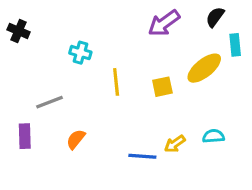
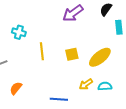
yellow ellipse: (204, 68) -> (100, 57), moved
yellow arrow: (175, 144) -> (86, 84), moved

